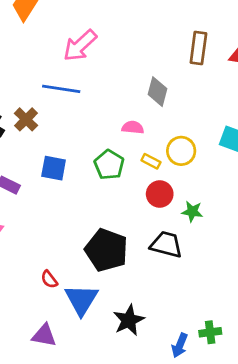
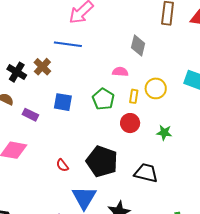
yellow rectangle: (151, 161) -> (134, 96), turned 72
red circle: (160, 194) -> (130, 123), moved
black trapezoid: (166, 244) -> (146, 173), moved
red semicircle: (49, 279) -> (62, 165), moved

